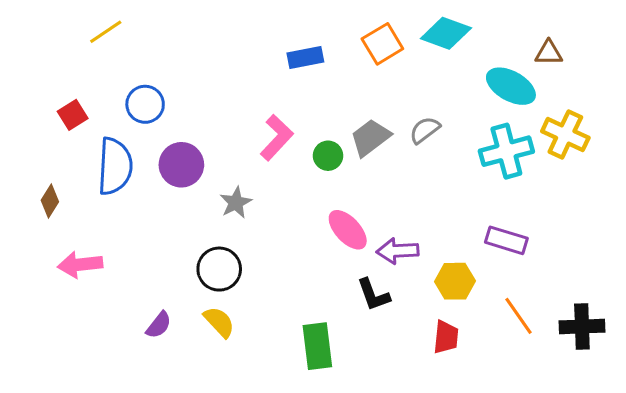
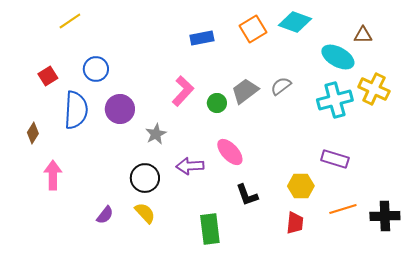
purple arrow: (398, 251) -> (190, 166), moved
pink arrow: (80, 265) -> (53, 175), turned 96
orange line: (518, 316) -> (343, 209), turned -72

